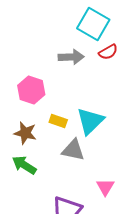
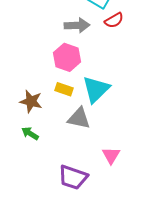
pink hexagon: (31, 90) -> (67, 57), moved
green arrow: (24, 165) -> (30, 133), size x0.7

